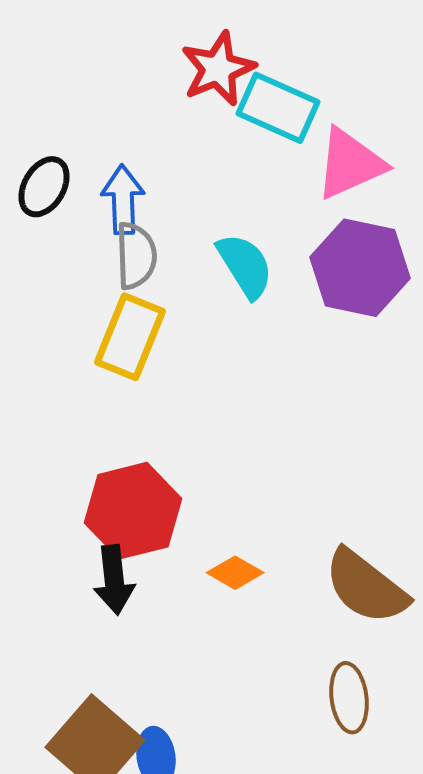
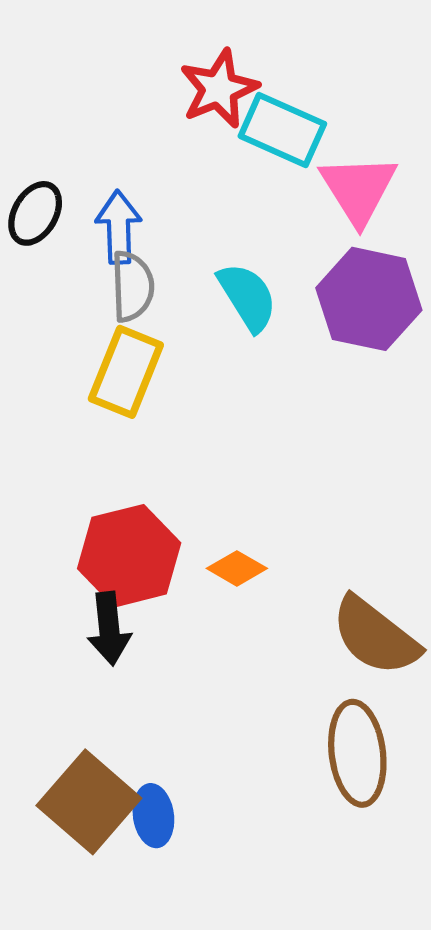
pink triangle: (350, 164) -> (358, 189), turned -38
orange diamond: (235, 573) -> (237, 568), moved
brown ellipse: (349, 698) -> (357, 753), size x1.4

